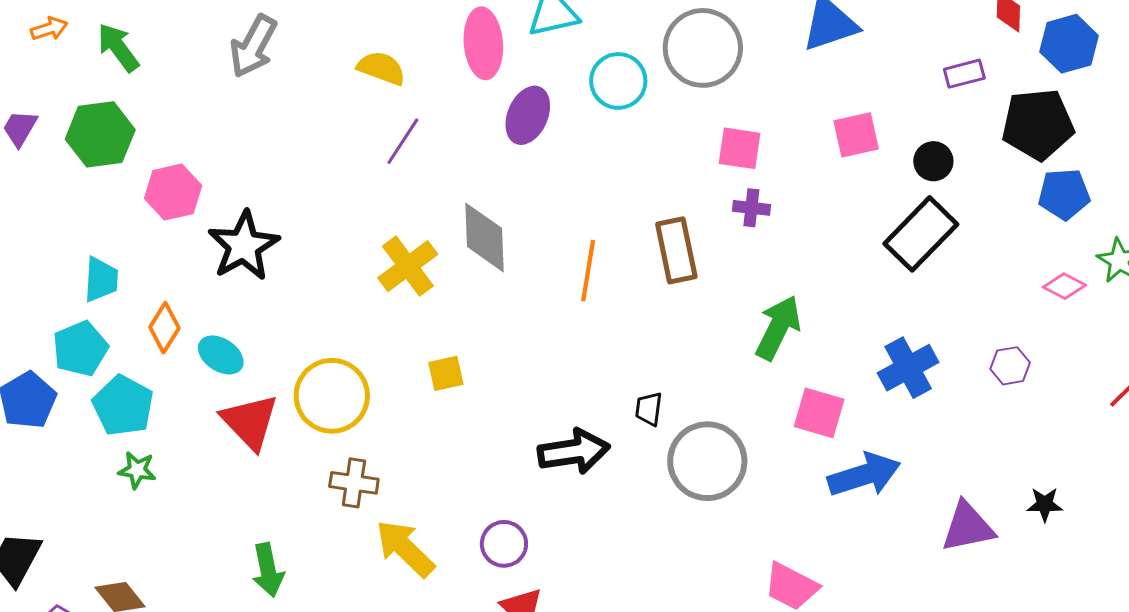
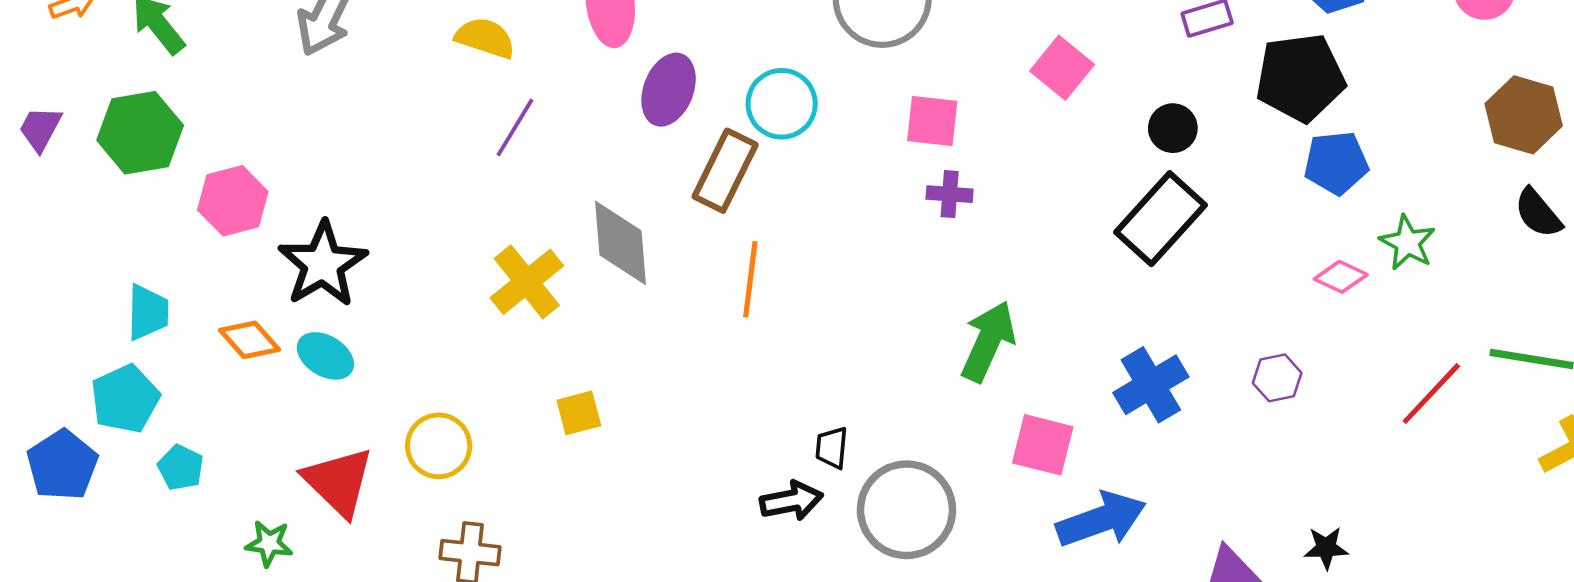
cyan circle: (618, 81) -> (782, 104), moved
pink square: (856, 135) -> (1062, 68), moved, turned -36
brown rectangle: (676, 250) -> (725, 171), moved, turned 40
orange diamond: (164, 328) -> (249, 340), moved, turned -72
cyan ellipse: (221, 355) -> (325, 356), moved
yellow circle: (332, 396) -> (439, 446), size x0.7
cyan pentagon: (123, 406) -> (181, 468), size x0.6
black arrow: (574, 451) -> (791, 501), moved, size x0.7
green star: (137, 470) -> (269, 543), moved

